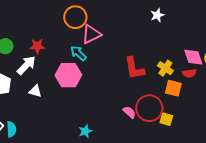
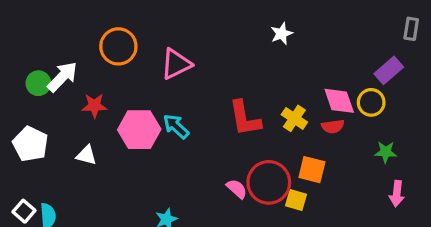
orange circle: (75, 17) -> (118, 46), moved
red star: (37, 46) -> (94, 106), moved
cyan arrow: (78, 53) -> (176, 126), moved
white arrow: (26, 65) -> (62, 77), moved
orange square: (173, 88) -> (312, 170), moved

